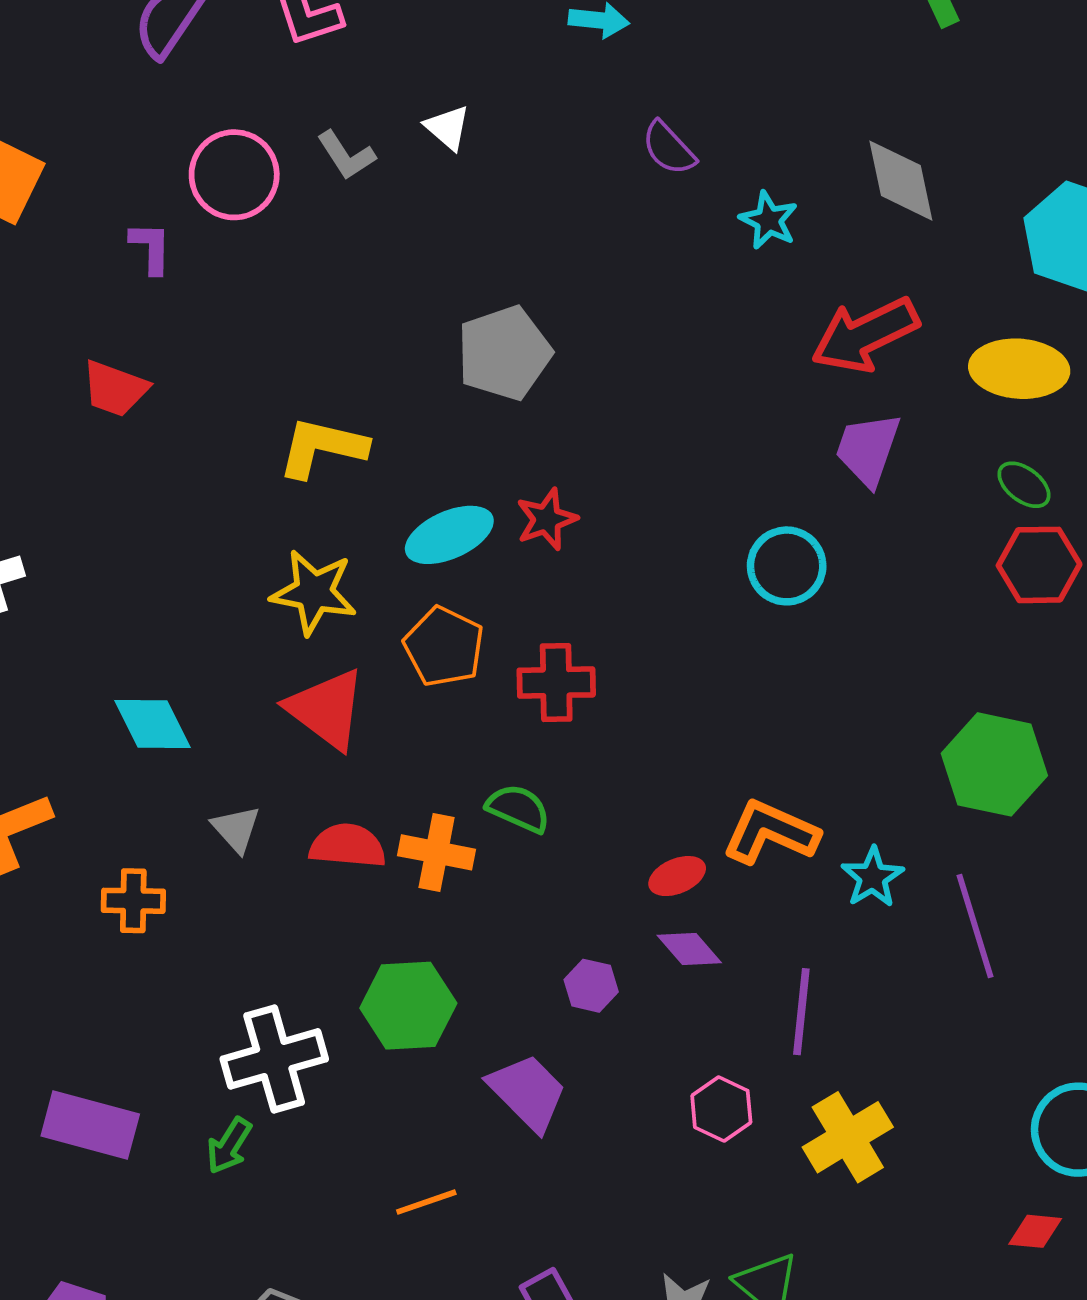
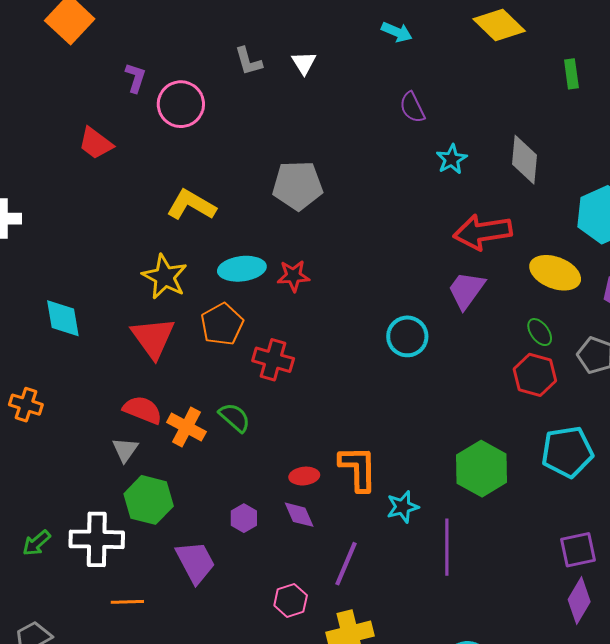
pink circle: (234, 175) -> (181, 104), moved
gray triangle: (236, 829) -> (125, 450), moved
orange L-shape: (770, 832) -> (358, 468), turned 48
white cross: (274, 1059) -> (97, 539), moved

